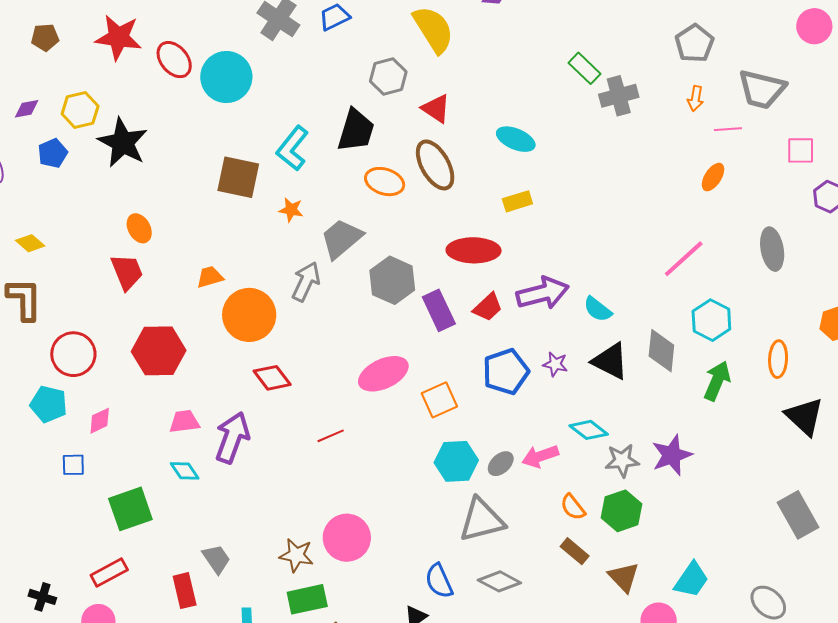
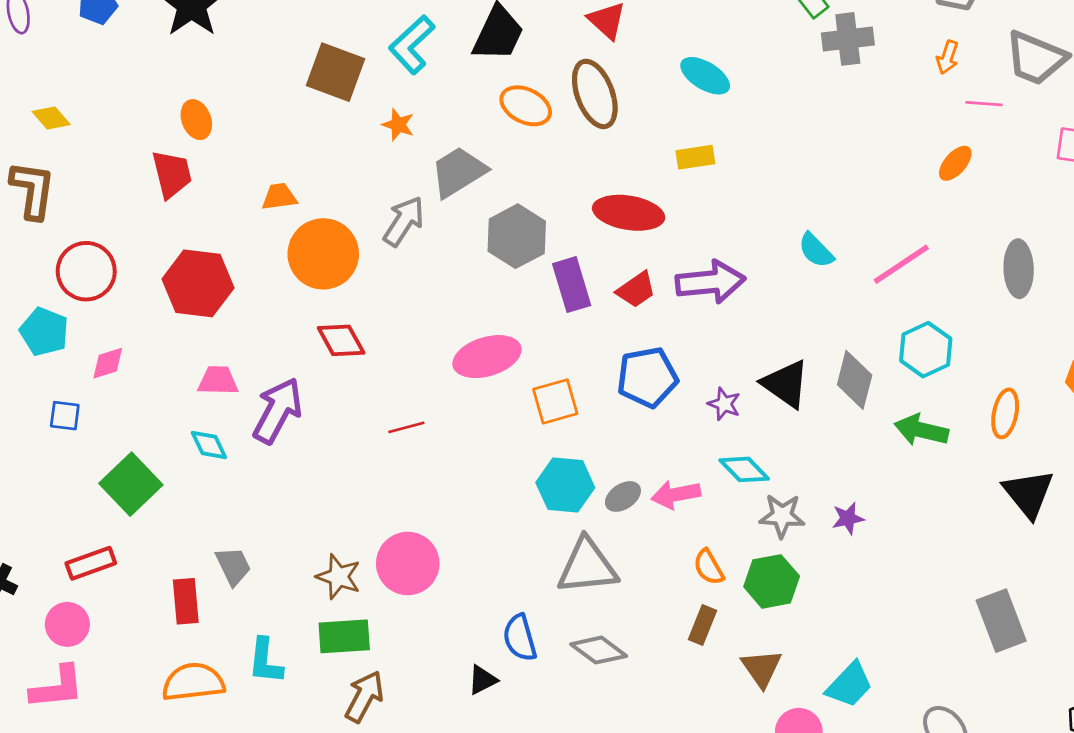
cyan semicircle: (598, 309) -> (816, 250), moved
purple star: (555, 364) -> (724, 404), moved
green arrow: (717, 381) -> (921, 430), turned -108
purple star: (672, 455) -> (848, 518), size x0.6
green square: (130, 509) -> (131, 484), turned -33
brown rectangle: (575, 551) -> (703, 625), turned 64

